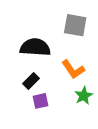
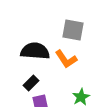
orange L-shape: (73, 69) -> (66, 59), moved

